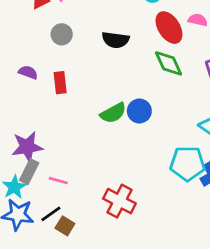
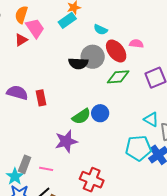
gray circle: (62, 34) -> (93, 57), moved, size x1.5
green diamond: (169, 63) -> (118, 77), turned -65
purple semicircle: (28, 72) -> (17, 93), size x1.5
purple star: (27, 147) -> (66, 141), moved

